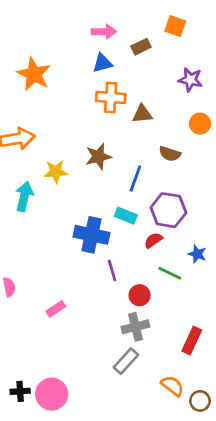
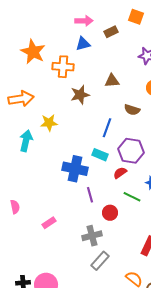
orange cross: (111, 97) -> (63, 67), moved
brown star: (98, 157) -> (80, 95), moved
gray cross: (135, 327) -> (92, 236), moved

